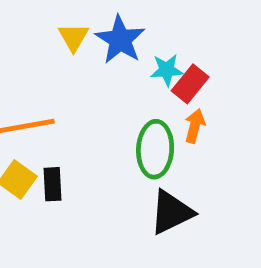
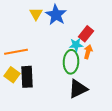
cyan star: (167, 70) -> (76, 45), moved
black rectangle: (52, 184) -> (27, 77), size x1.5

